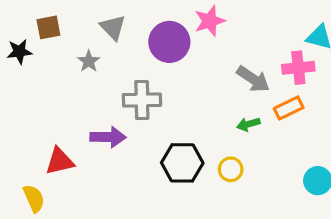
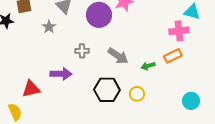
gray arrow: (253, 79) -> (118, 56), moved
gray cross: (142, 100) -> (82, 51), size x0.6

